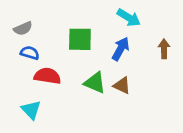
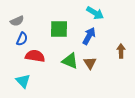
brown arrow: (164, 49) -> (121, 51), moved
blue semicircle: (30, 53) -> (22, 39), turned 96
brown triangle: (122, 85) -> (90, 63), turned 32

